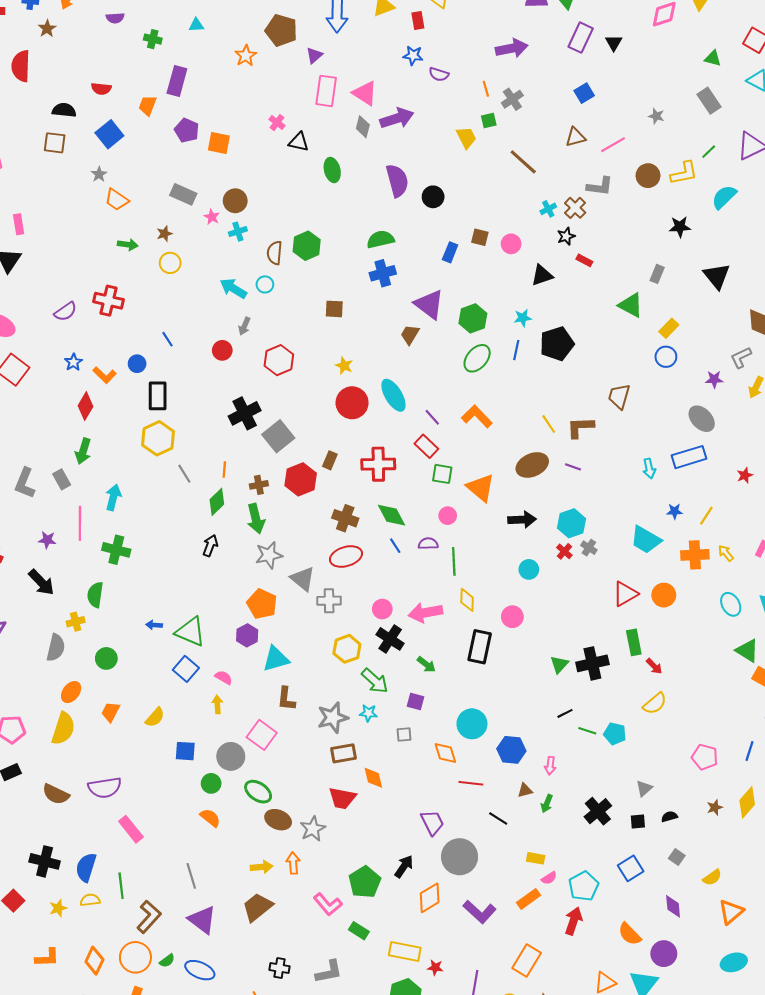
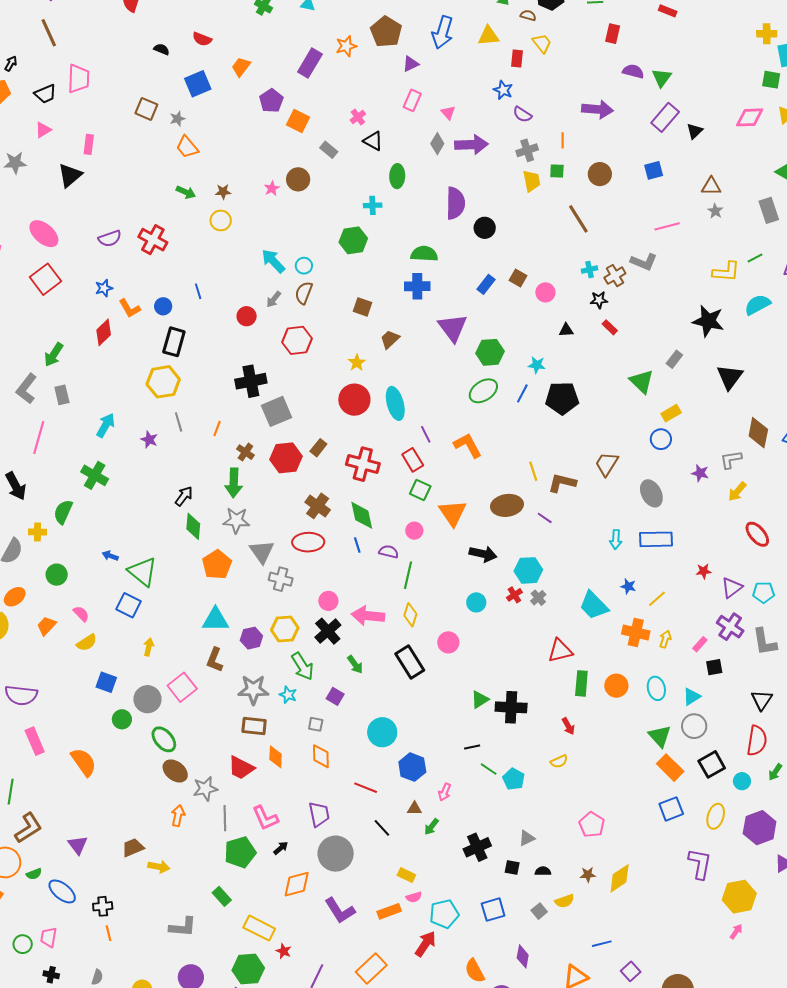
purple rectangle: (177, 81) -> (310, 63), moved
pink rectangle: (326, 91) -> (412, 100), size x0.7
pink triangle: (365, 93) -> (448, 113), size x0.6
gray cross: (512, 99) -> (527, 150), moved
black semicircle: (64, 110) -> (162, 49), size x0.7
brown triangle: (575, 137) -> (711, 186), moved
brown square: (55, 143) -> (146, 109), moved
brown circle: (648, 176) -> (600, 174), moved
gray rectangle: (183, 194) -> (329, 150), moved, size x0.7
black star: (680, 227) -> (708, 321), size x1.5
cyan cross: (238, 232) -> (373, 205), moved
brown semicircle: (275, 253) -> (304, 293), moved
black triangle: (542, 275) -> (566, 330), size x0.7
brown trapezoid: (410, 334) -> (390, 339), moved
gray ellipse: (702, 419) -> (651, 493), moved
green arrow: (83, 451) -> (54, 355), moved
brown cross: (259, 485) -> (245, 452), turned 30
green diamond: (217, 502) -> (193, 526), moved, turned -56
pink line: (80, 523) -> (39, 437), moved
purple star: (47, 540) -> (149, 440), moved
yellow arrow: (726, 553) -> (665, 639), turned 42
orange circle: (664, 595) -> (616, 686), moved
purple hexagon: (247, 635) -> (251, 638), moved
green rectangle: (634, 642) -> (581, 683), moved
black rectangle: (480, 647) -> (410, 662), turned -60
blue square: (186, 669) -> (128, 605), turned -30
pink semicircle: (224, 678) -> (81, 614), moved
yellow semicircle: (655, 704) -> (559, 761), size x0.7
blue line: (750, 751) -> (602, 944), moved, turned 42
orange diamond: (445, 753) -> (321, 756), moved
orange semicircle: (210, 818) -> (84, 762), moved, size x1.4
black arrow: (404, 866) -> (281, 848), size x0.7
yellow arrow: (262, 867) -> (159, 867), moved
gray line: (191, 876) -> (225, 818), moved
yellow semicircle: (712, 877) -> (565, 901), moved
pink L-shape: (328, 904) -> (265, 818), moved
brown trapezoid: (257, 907) -> (133, 848), size x0.7
purple triangle: (202, 920) -> (78, 845), size x0.7
black cross: (279, 968) -> (103, 906), moved, turned -30

